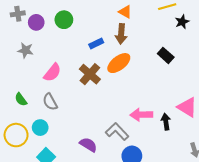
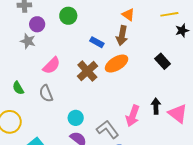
purple circle: (36, 22) -> (37, 24), moved
blue rectangle: (96, 44) -> (97, 42), turned 48
pink arrow: (141, 115) -> (133, 116), turned -75
black arrow: (166, 122) -> (156, 106), moved
cyan circle: (40, 128) -> (76, 118), moved

